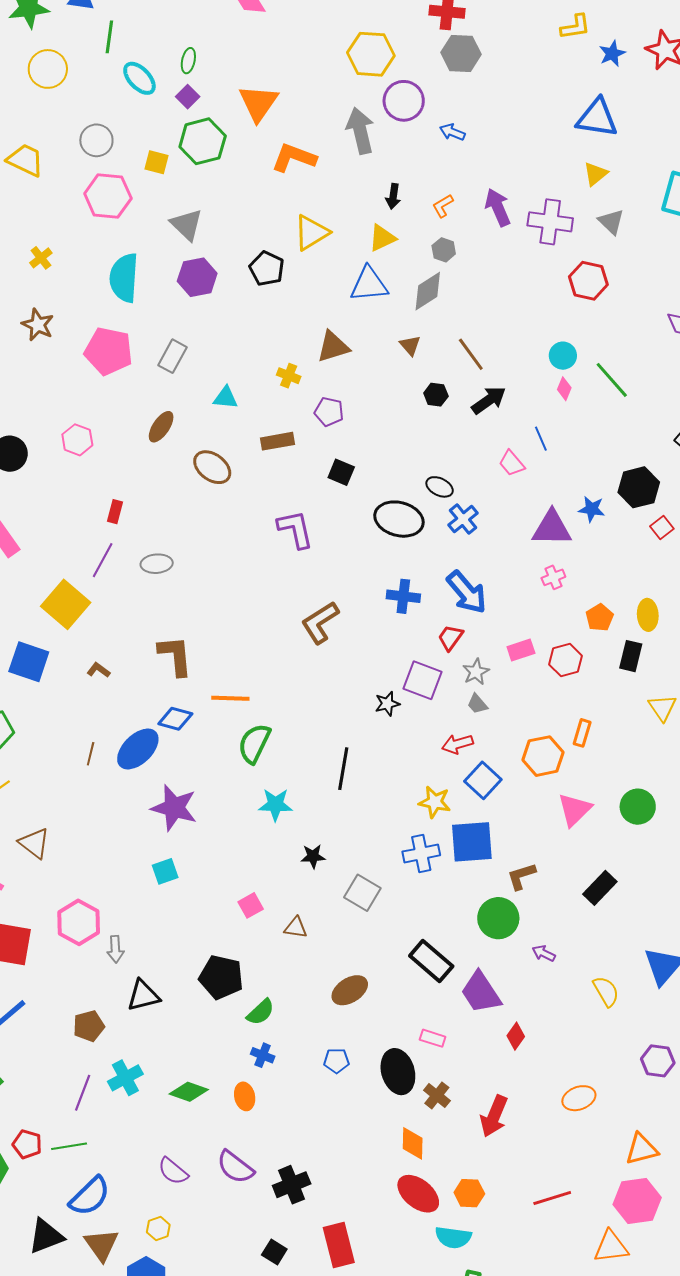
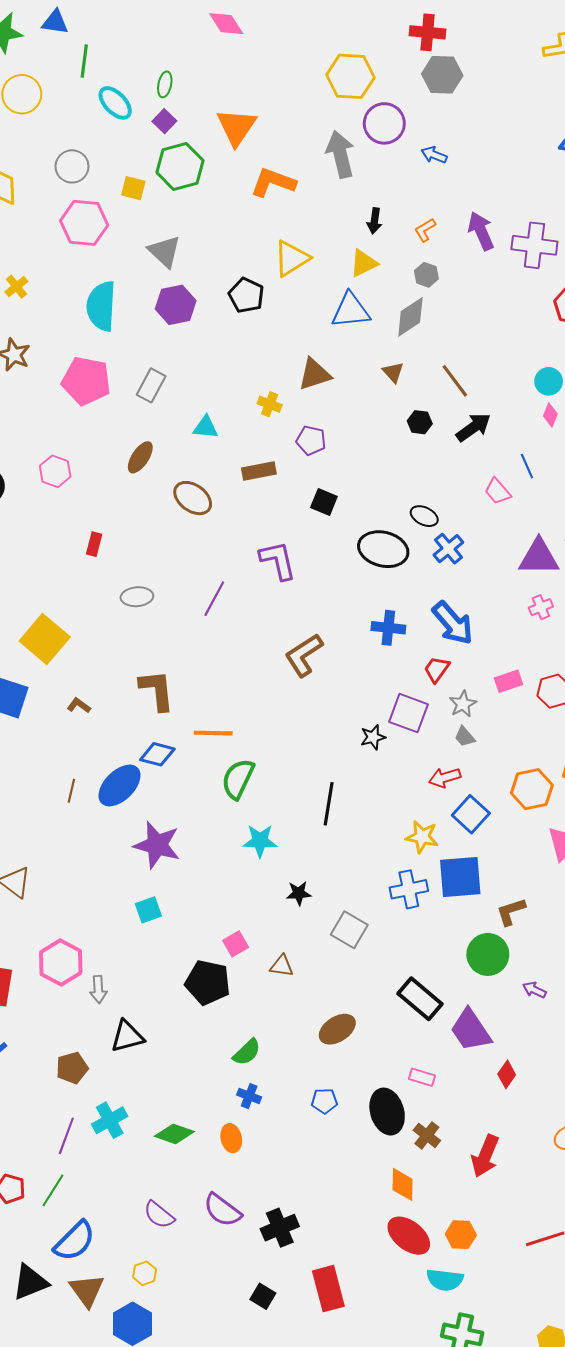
purple line: (103, 560) -> (214, 599), moved
black pentagon: (221, 977) -> (208, 982), moved
green line: (69, 1146) -> (53, 1190), turned -48

